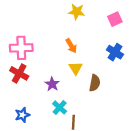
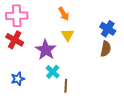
blue cross: (115, 52) -> (108, 29), moved
brown semicircle: (95, 83) -> (106, 49), moved
purple star: (52, 84) -> (46, 50), size x1.5

